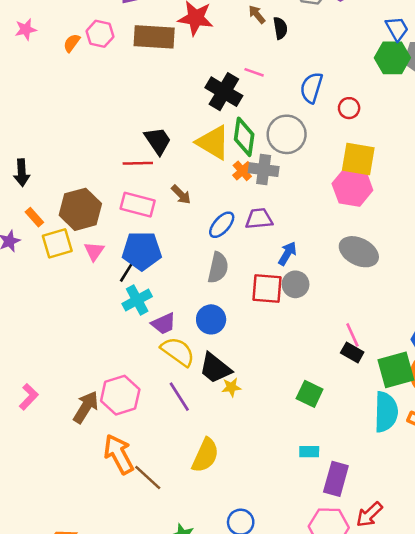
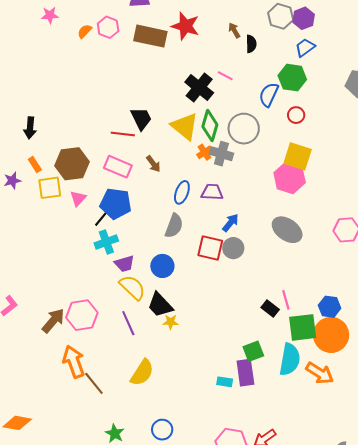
blue trapezoid: (397, 29) -> (305, 48), moved, turned -105
green hexagon: (392, 58) -> (292, 78), moved
blue ellipse: (222, 225) -> (182, 192), turned -30
pink line: (352, 335) -> (286, 300), moved
green square: (310, 394) -> (253, 351), moved, turned 35
purple rectangle: (336, 479) -> (245, 373), moved, turned -32

